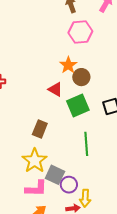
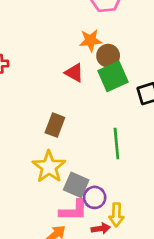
orange star: (68, 65) -> (91, 40), turned 30
green square: (78, 105) -> (113, 76), moved
pink L-shape: (36, 189) -> (74, 210), moved

